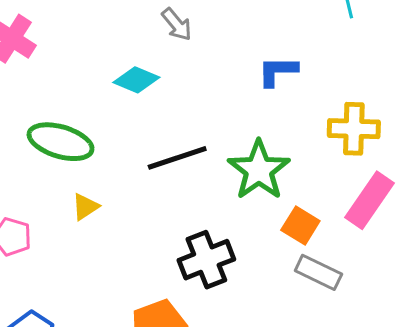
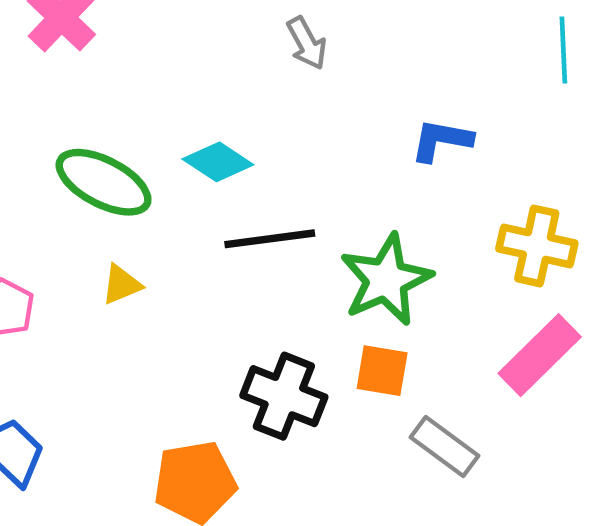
cyan diamond: (136, 80) -> (218, 162), moved
orange square: (300, 226) -> (382, 371), moved, turned -33
black cross: (206, 260) -> (284, 396), turned 32

